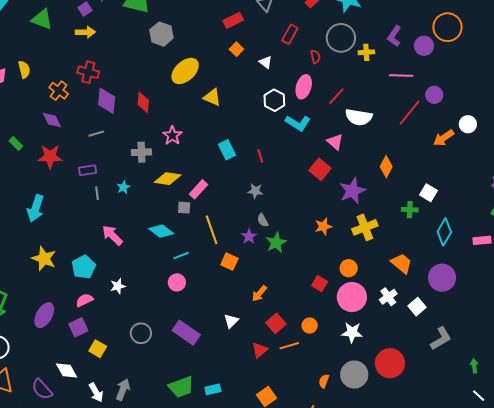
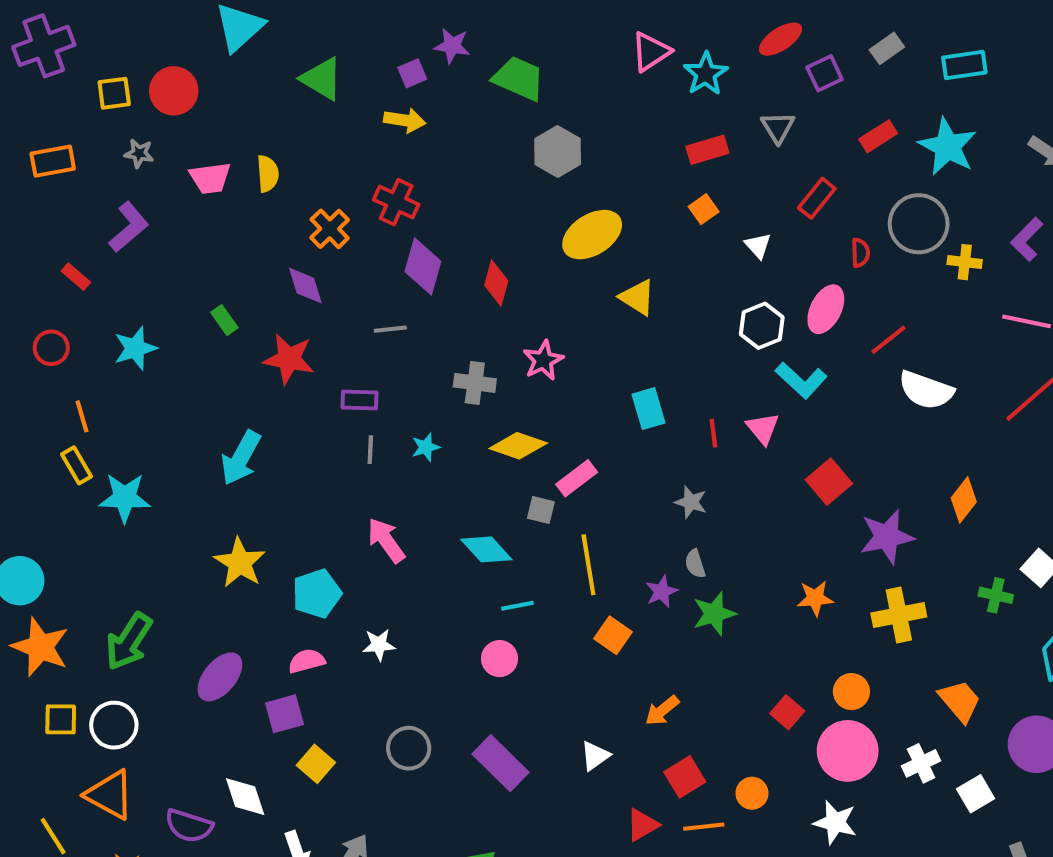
pink triangle: (335, 142) -> (763, 428), moved
purple semicircle: (42, 389) -> (189, 826), turned -40

